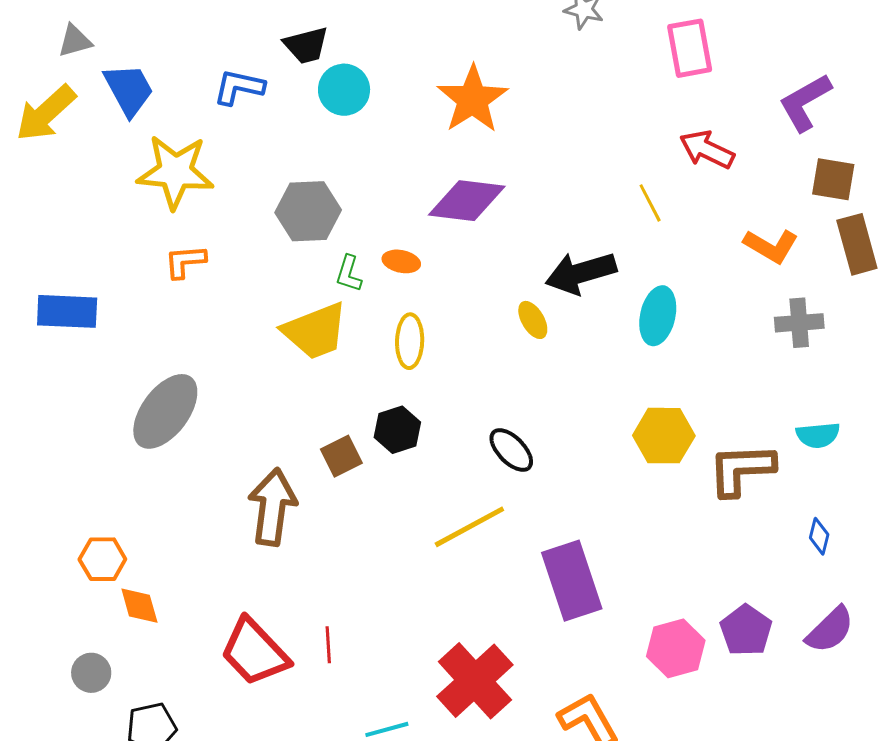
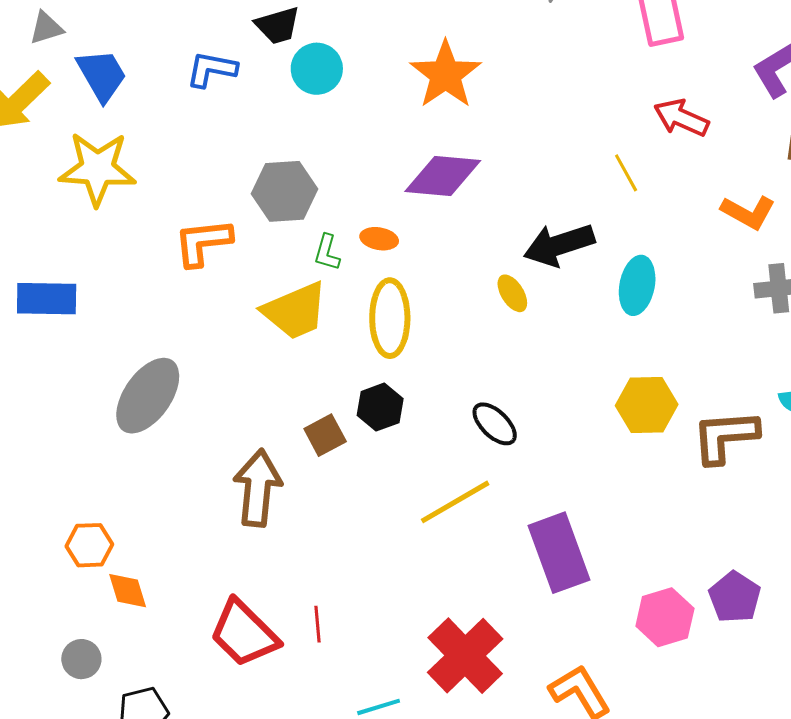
yellow star: (175, 172) -> (97, 169), moved
orange L-shape: (185, 261) -> (203, 242), moved, size x1.4
yellow ellipse: (410, 341) -> (390, 318), size x1.4

